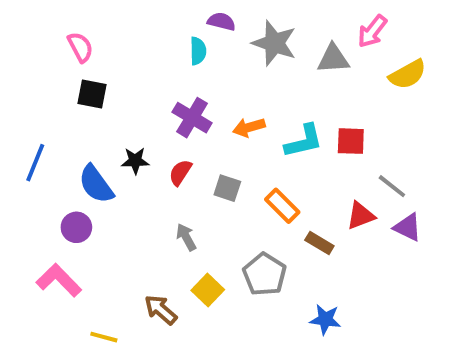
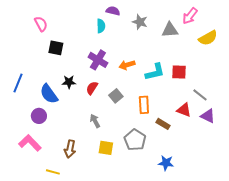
gray star: (274, 43) -> (140, 22), size x0.7
black square: (92, 94) -> (56, 48), moved
gray square: (227, 188) -> (116, 96), turned 32
orange rectangle: (282, 206) -> (144, 105), turned 42
red triangle: (361, 216) -> (184, 110), turned 42
yellow square: (208, 290) -> (106, 148), turned -35
brown arrow: (161, 310) -> (70, 149), moved, turned -120

